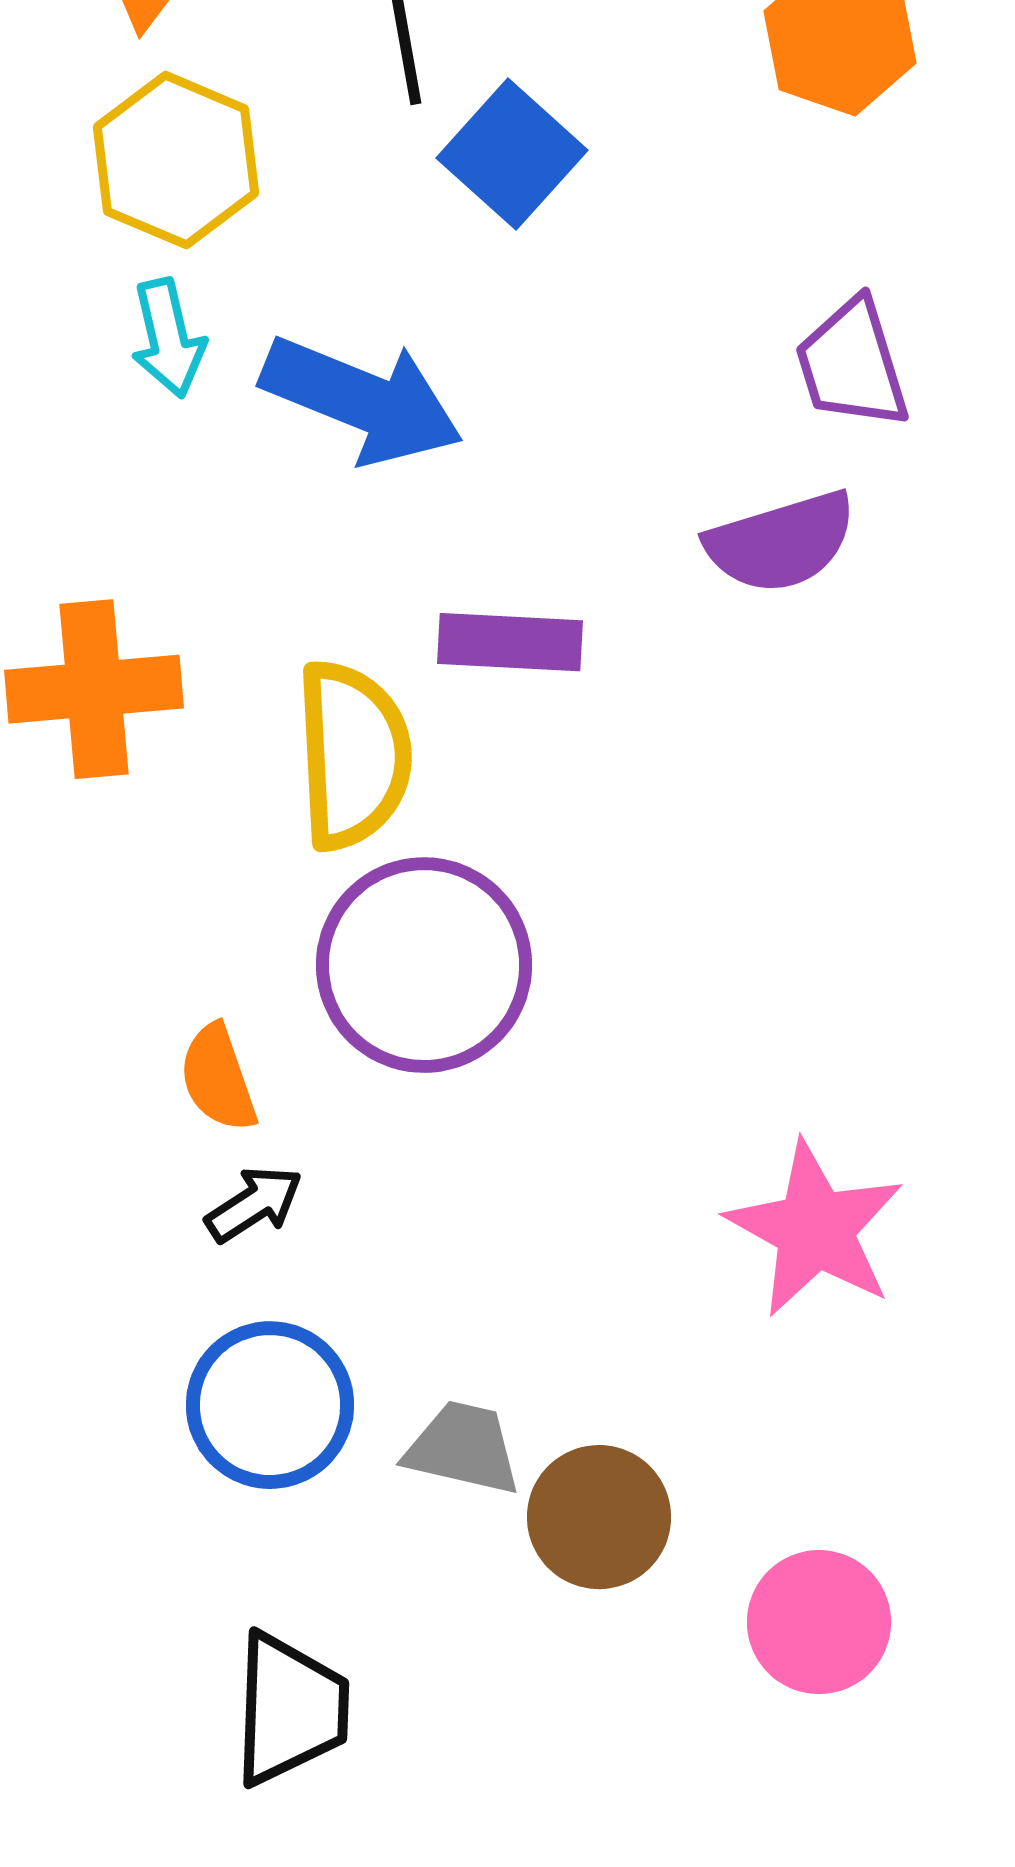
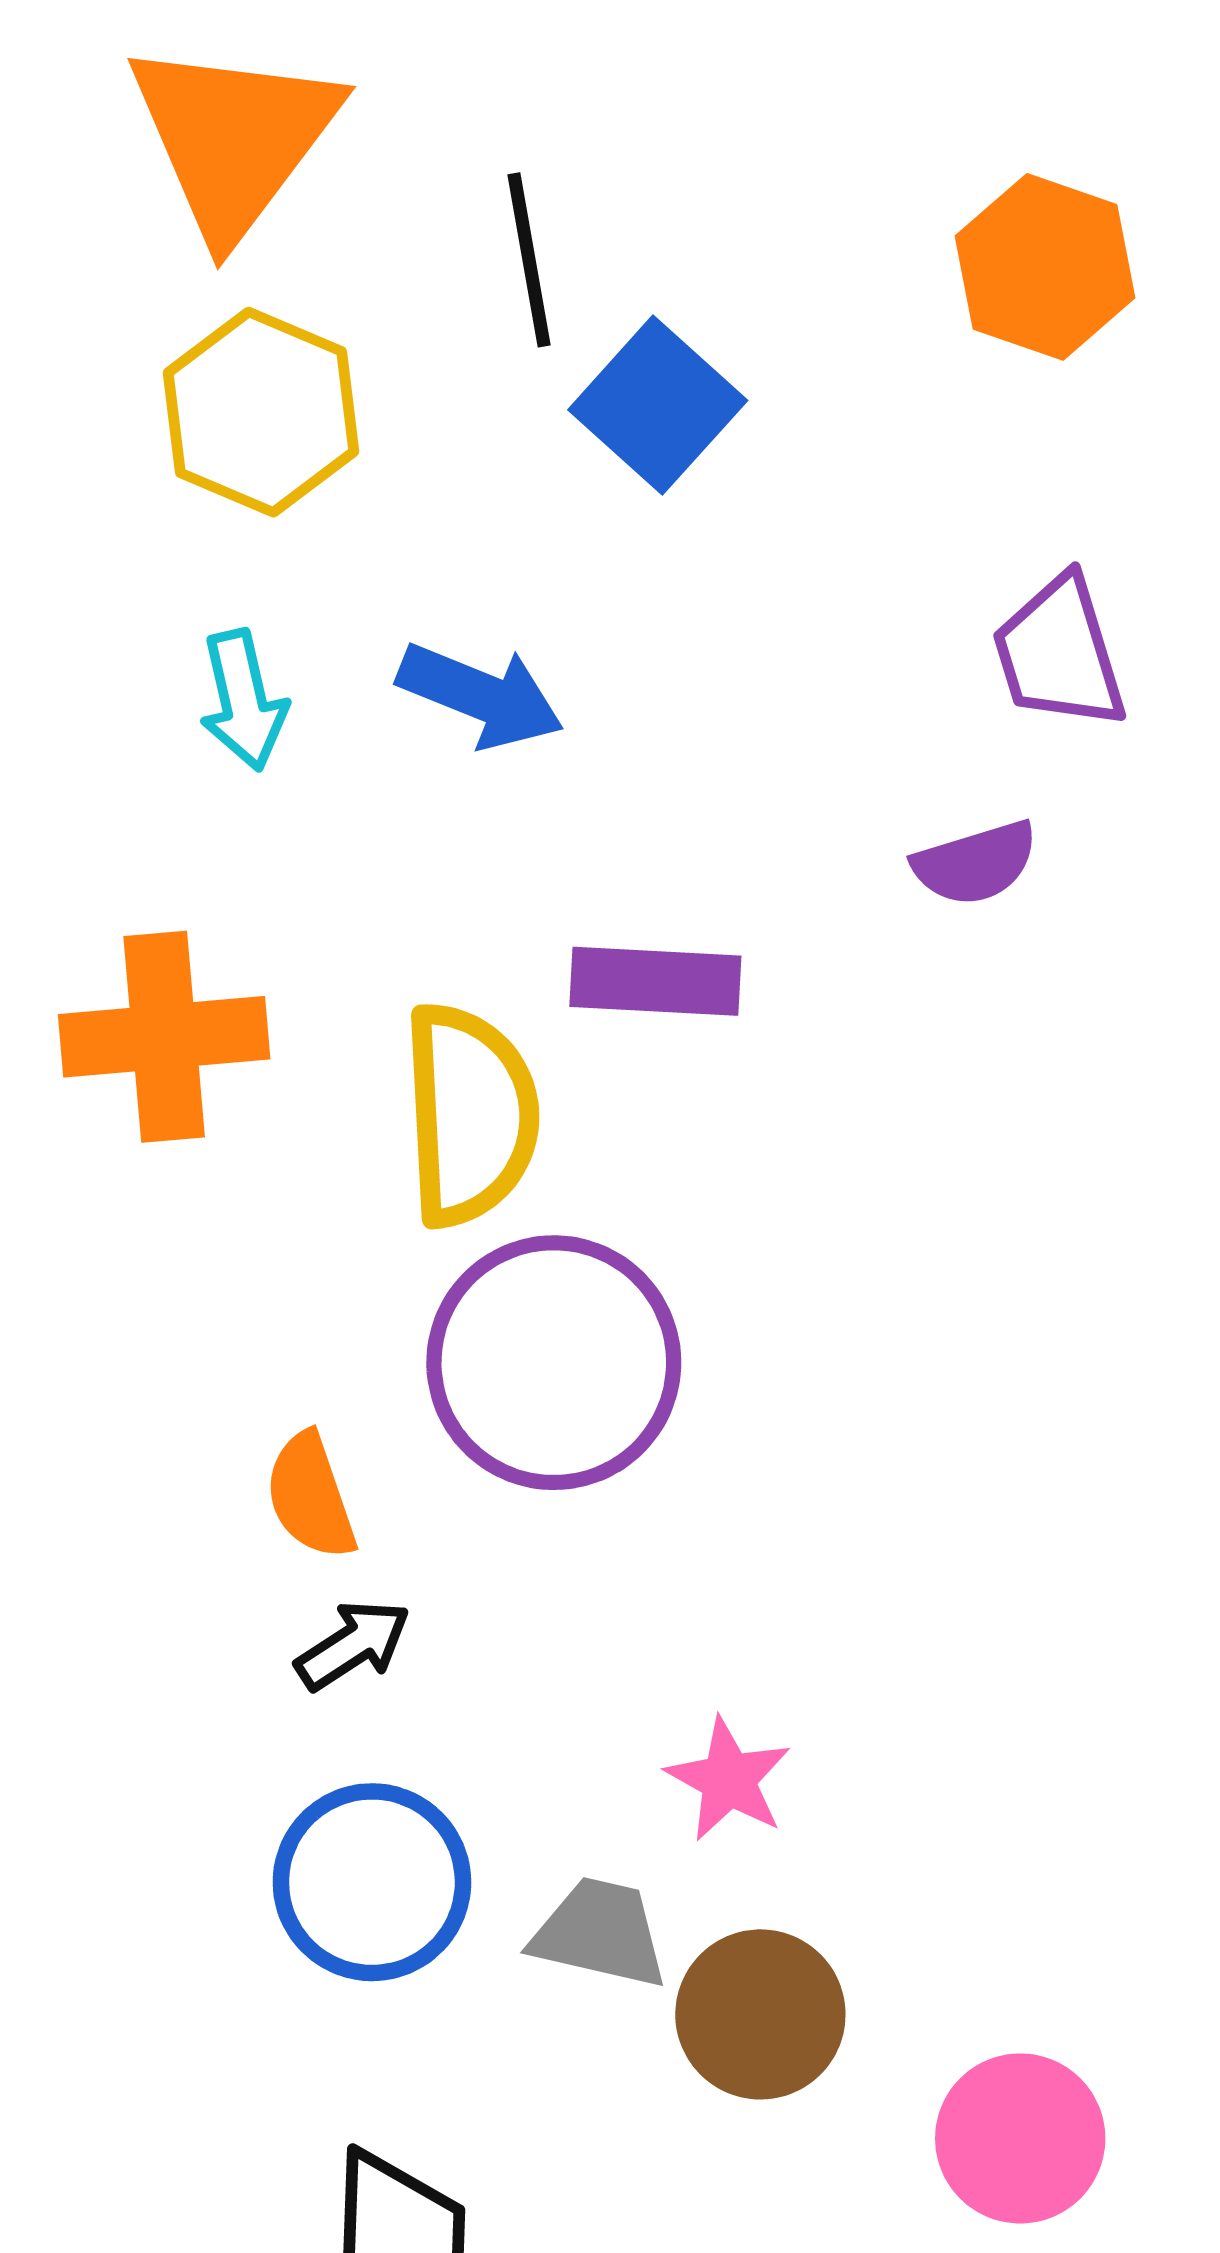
cyan arrow: (168, 338) -> (243, 700), moved
blue arrow: (362, 400) -> (481, 695), size x0.7
purple semicircle: (781, 542) -> (975, 863), size x0.7
pink star: (815, 1229) -> (729, 1779), moved, size x0.6

